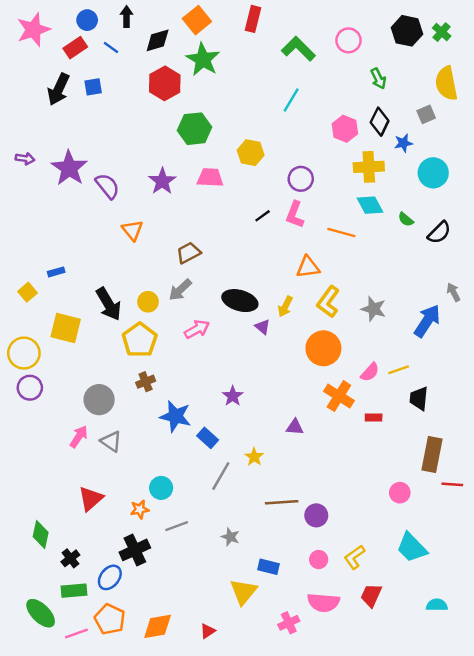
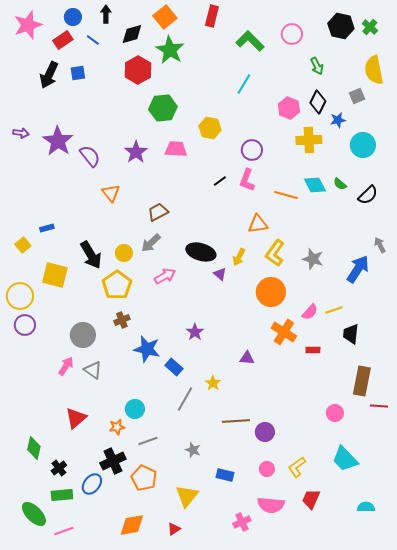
cyan diamond: (370, 205) -> (315, 185), moved
yellow triangle: (243, 592) -> (187, 496), moved
orange pentagon: (110, 619) -> (144, 478), moved

